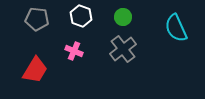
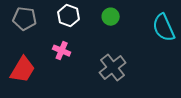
gray cross: (123, 49) -> (113, 68), moved

